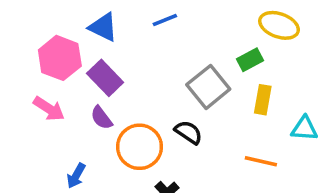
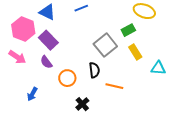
yellow rectangle: (263, 100) -> (135, 52), turned -42
black semicircle: (188, 132) -> (94, 70), turned 49
orange circle: (140, 147) -> (67, 78), size x0.7
orange line: (261, 161) -> (114, 86), moved

